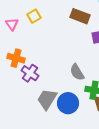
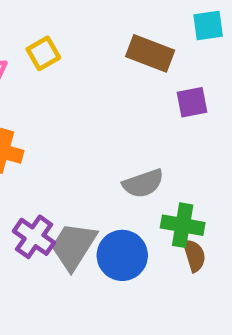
gray semicircle: (77, 72) -> (143, 183), turned -78
purple cross: (30, 73) -> (34, 237), moved

